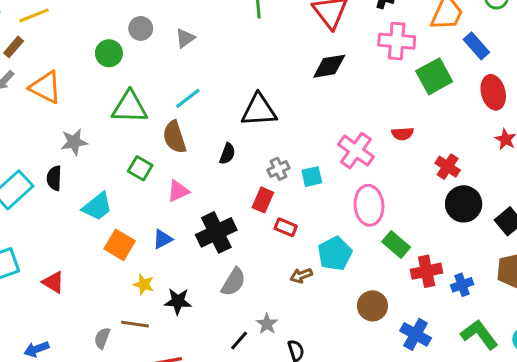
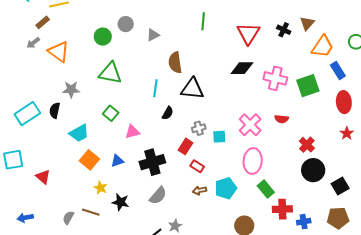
pink cross: (397, 41) -> (275, 78), moved
cyan line: (188, 98) -> (155, 88), moved, turned -54
brown semicircle: (174, 137) -> (175, 63), moved
brown arrow: (301, 275) -> (200, 190), moved

